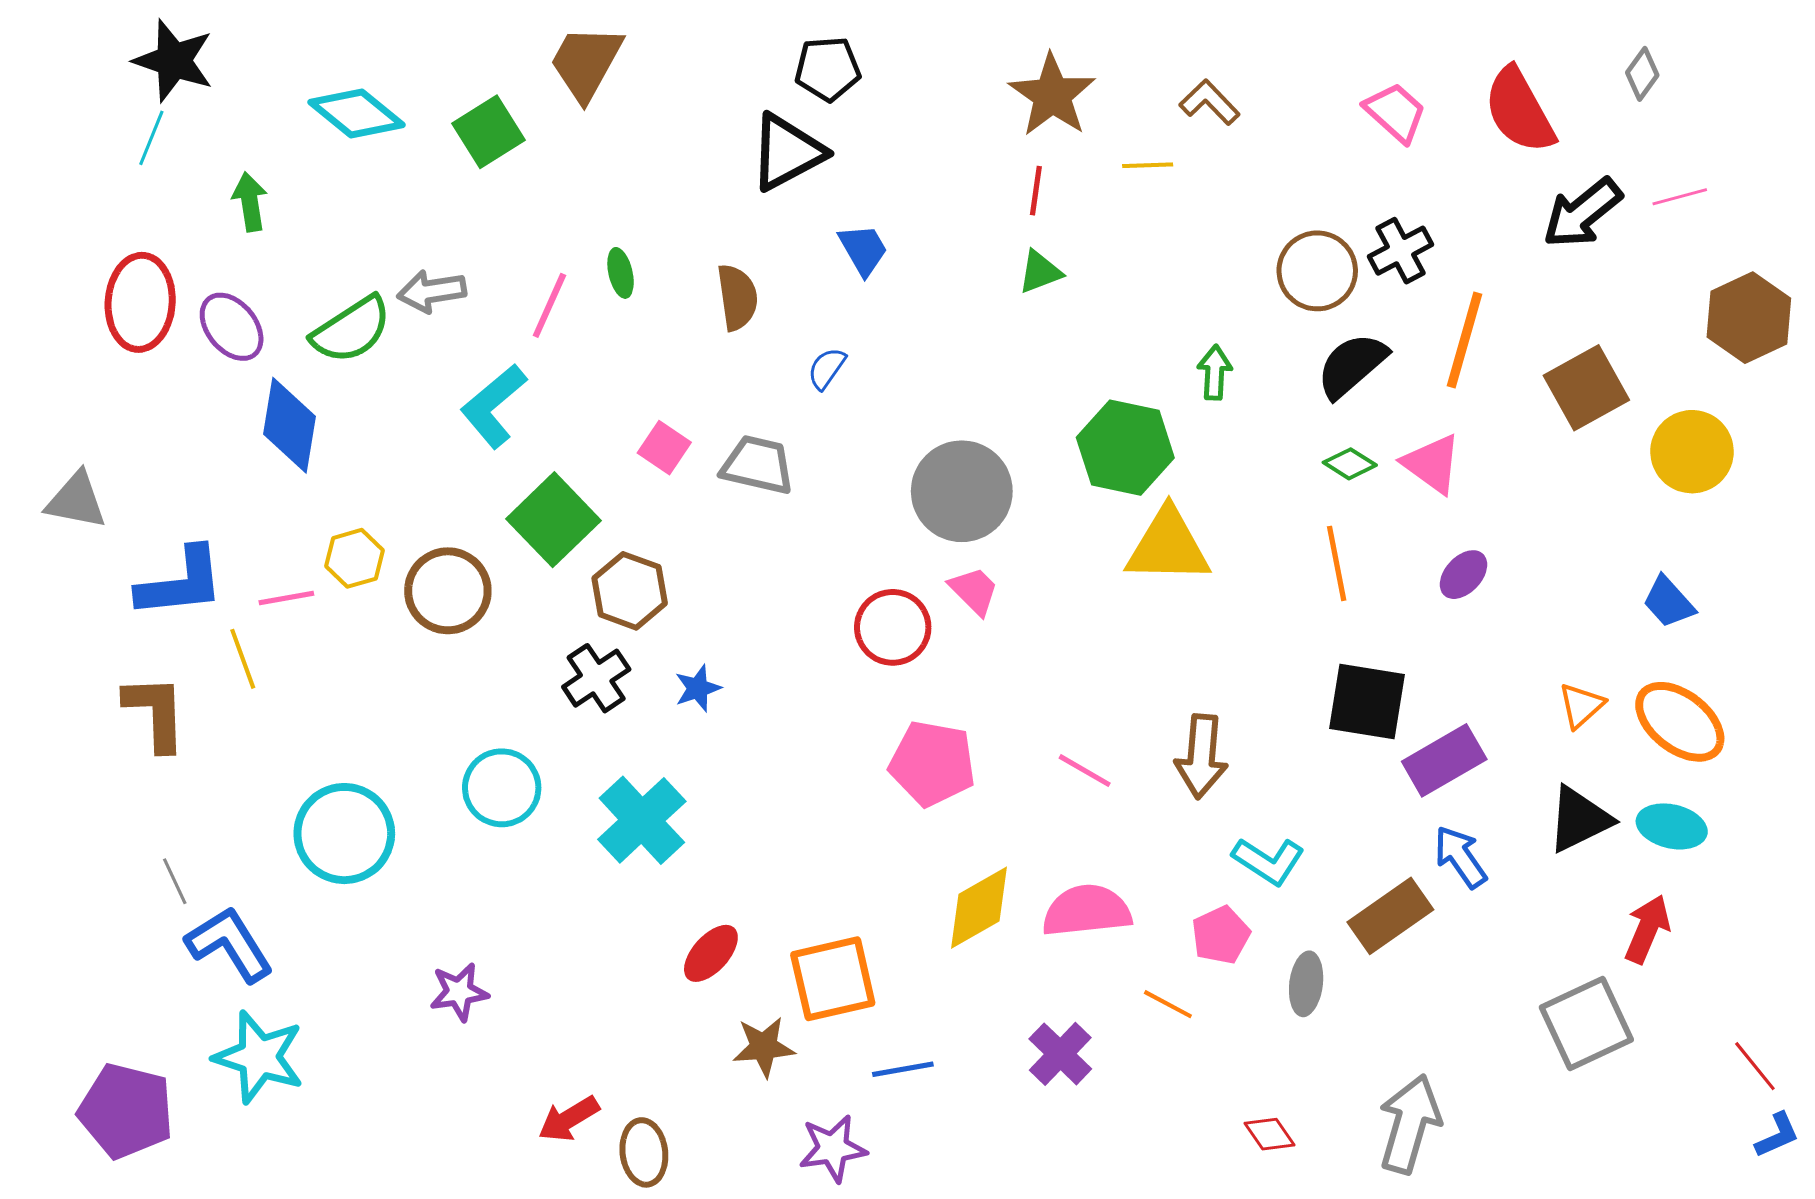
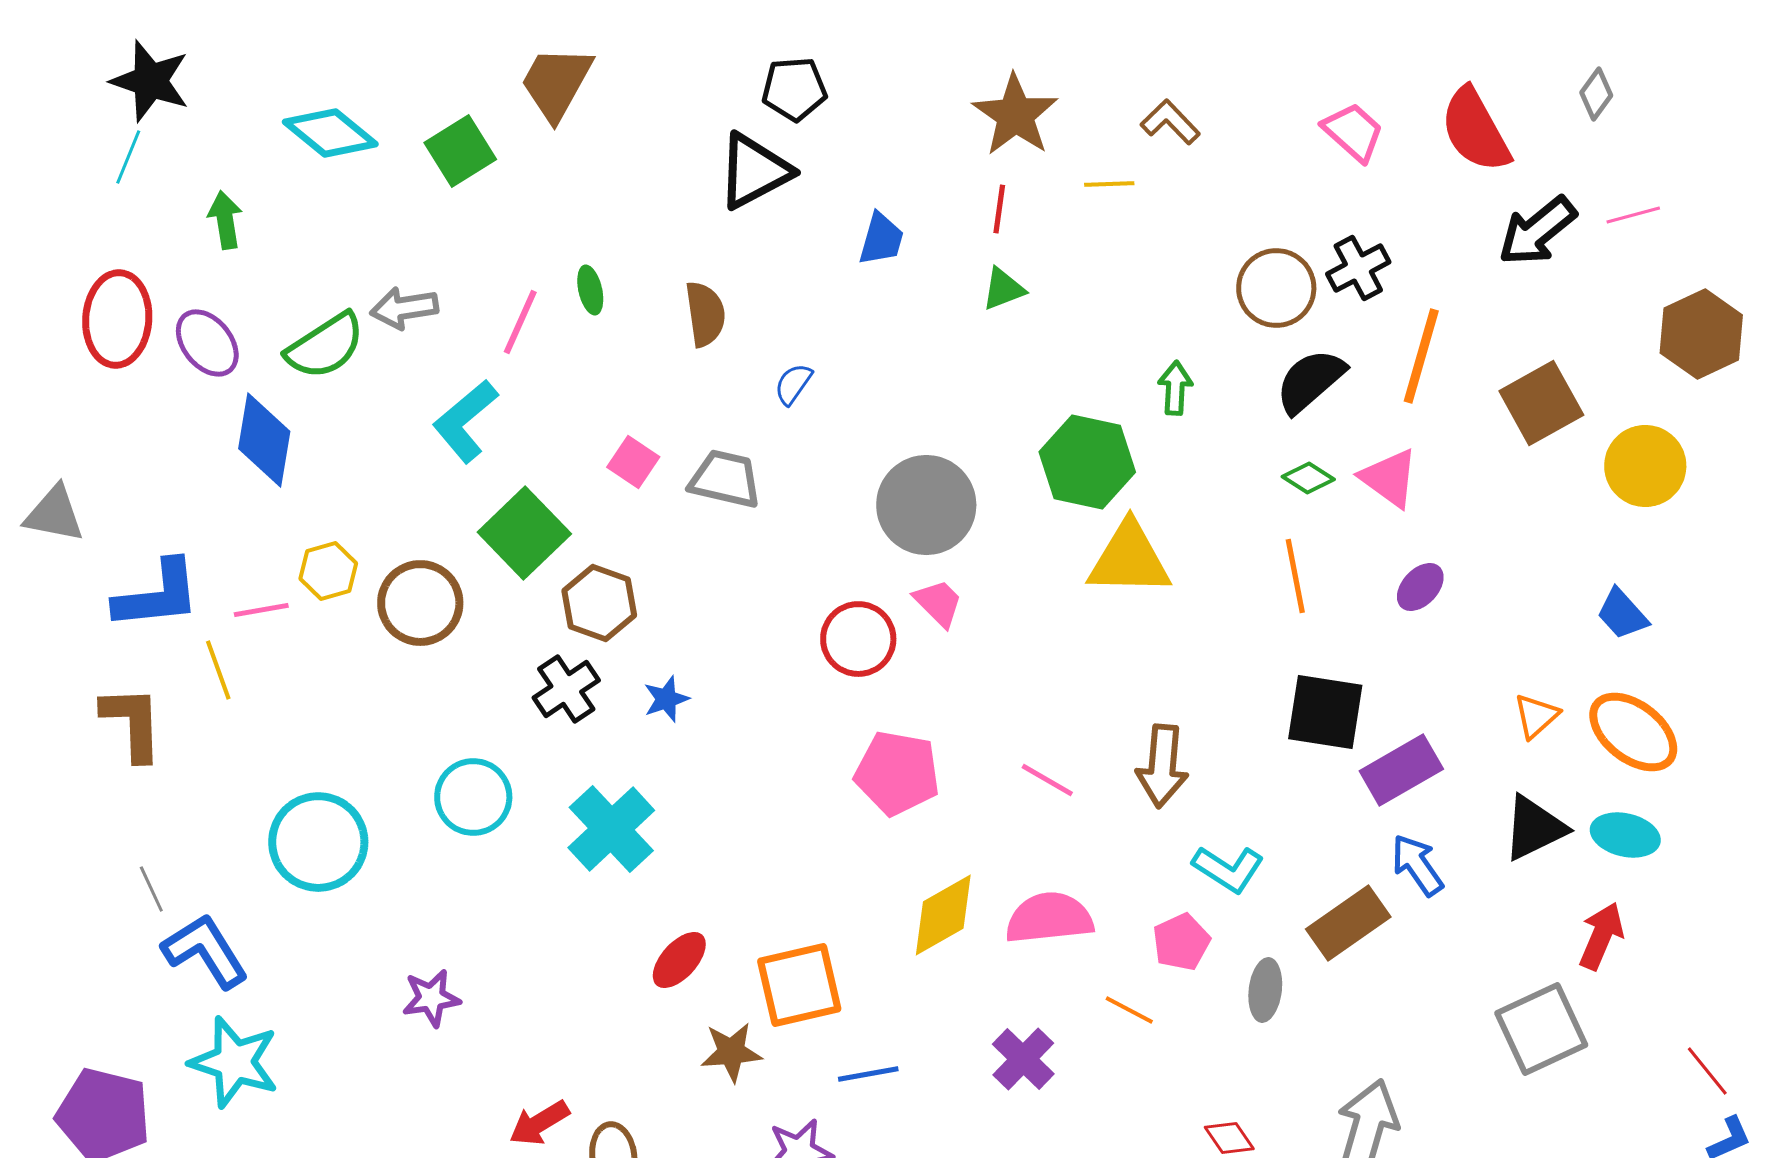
blue trapezoid: (863, 250) -> (881, 239), moved, turned 46

